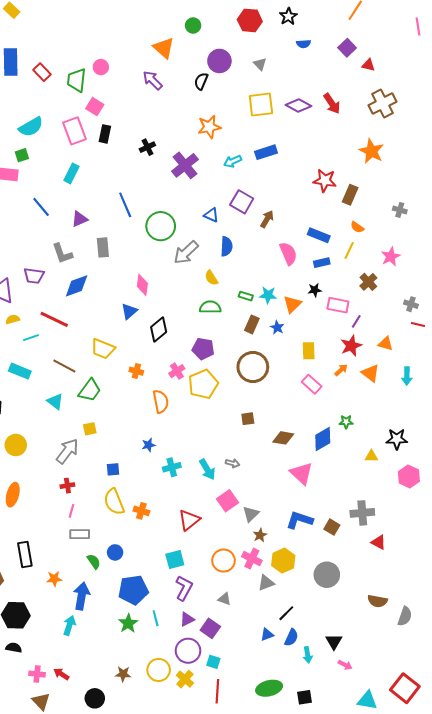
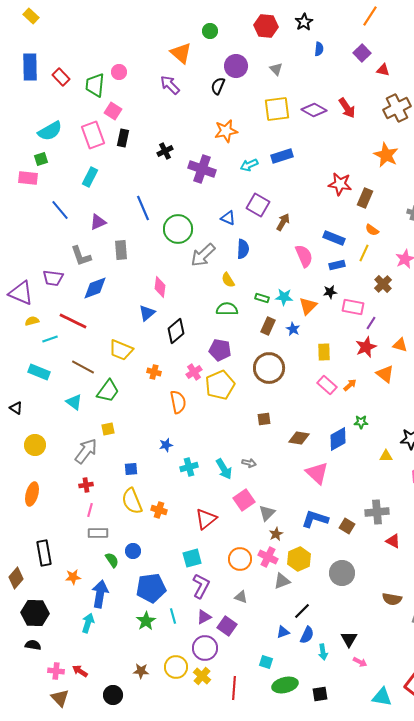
blue semicircle: (304, 44) -> (319, 49), turned -80
purple cross: (185, 165) -> (202, 169), turned -32
orange arrow: (341, 370) -> (350, 385), moved
cyan square: (213, 662) -> (266, 662), moved

